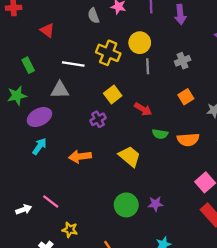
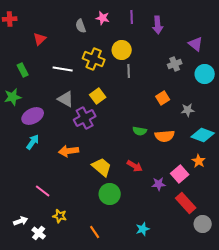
red triangle: (47, 30) -> (40, 39), turned 40
gray cross: (183, 61) -> (175, 64), moved
gray triangle: (60, 90) -> (66, 99), moved, turned 30
red arrow: (143, 109) -> (135, 166), moved
purple cross: (98, 119) -> (85, 118), size x1.5
yellow trapezoid: (130, 156) -> (102, 167), moved
purple star: (155, 204) -> (159, 184), moved
white arrow: (24, 209) -> (21, 221), moved

